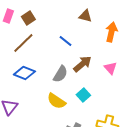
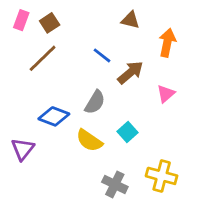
brown arrow: (82, 64) -> (130, 72), moved
pink triangle: (110, 68) -> (166, 94), turned 32
blue diamond: (24, 73) -> (54, 116), moved

